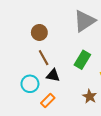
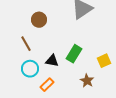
brown line: (44, 58) -> (26, 44), moved
green rectangle: (82, 60) -> (74, 54), moved

